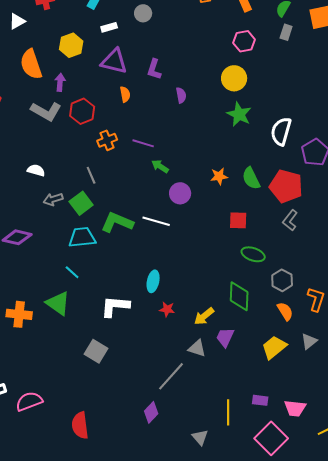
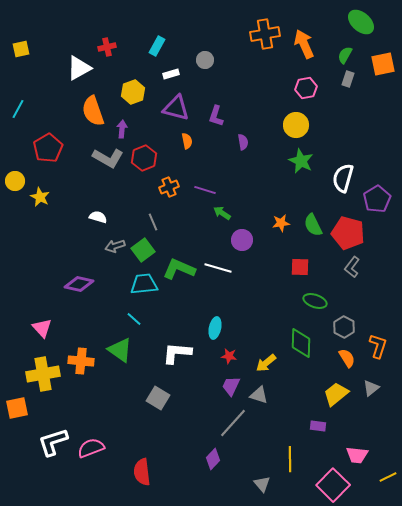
white triangle: (17, 21) -> (79, 68), size x1.5
purple trapezoid: (225, 337) -> (231, 386), moved
purple rectangle: (260, 400) -> (318, 426), moved

